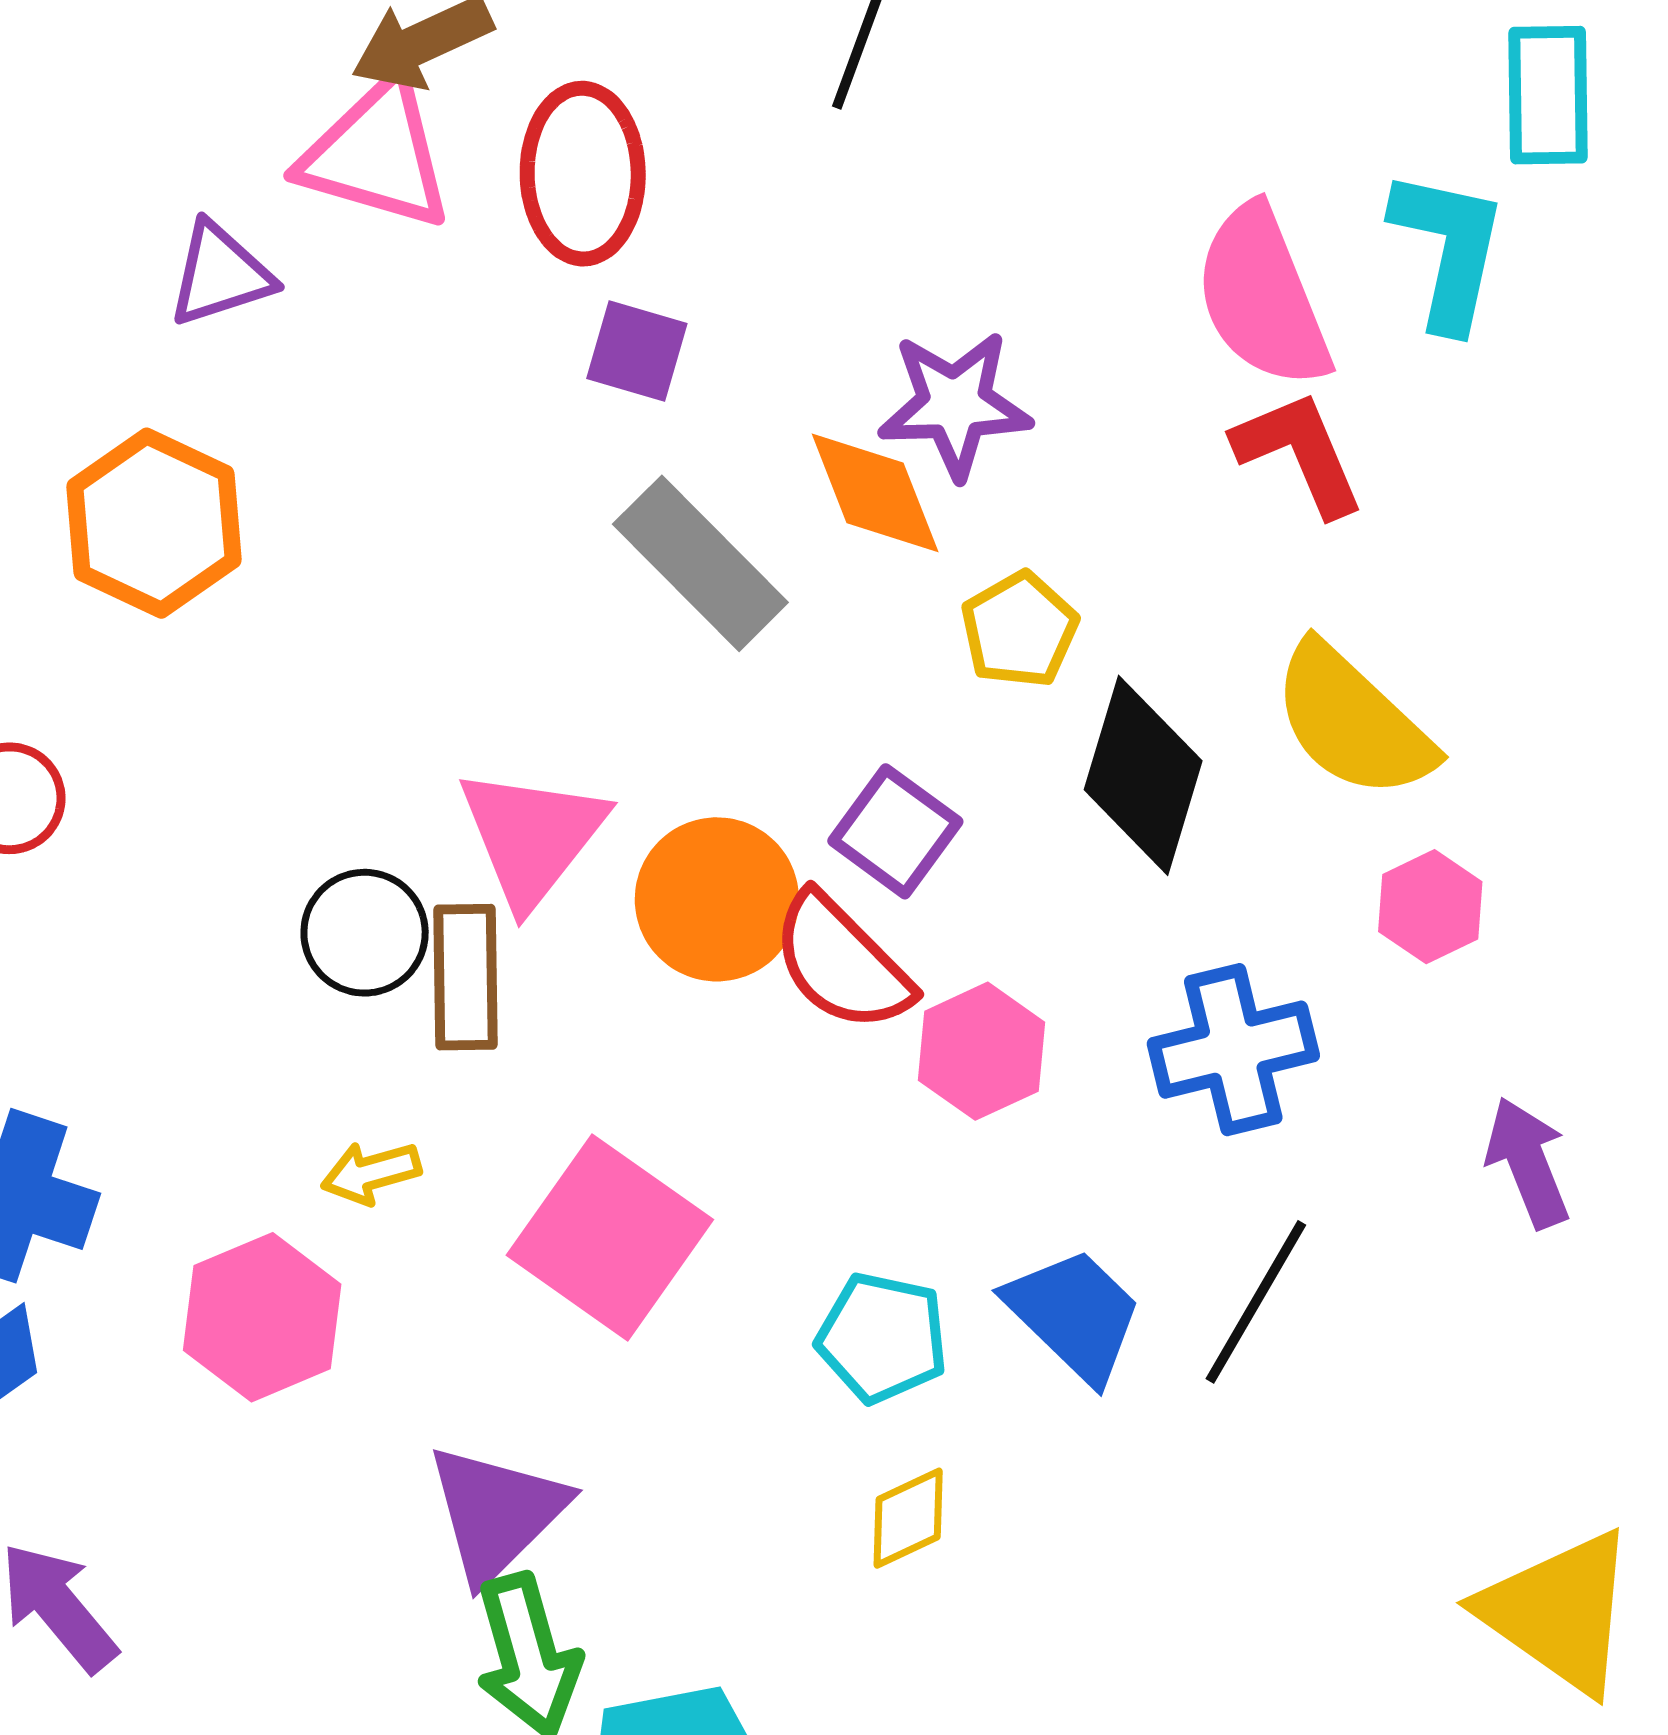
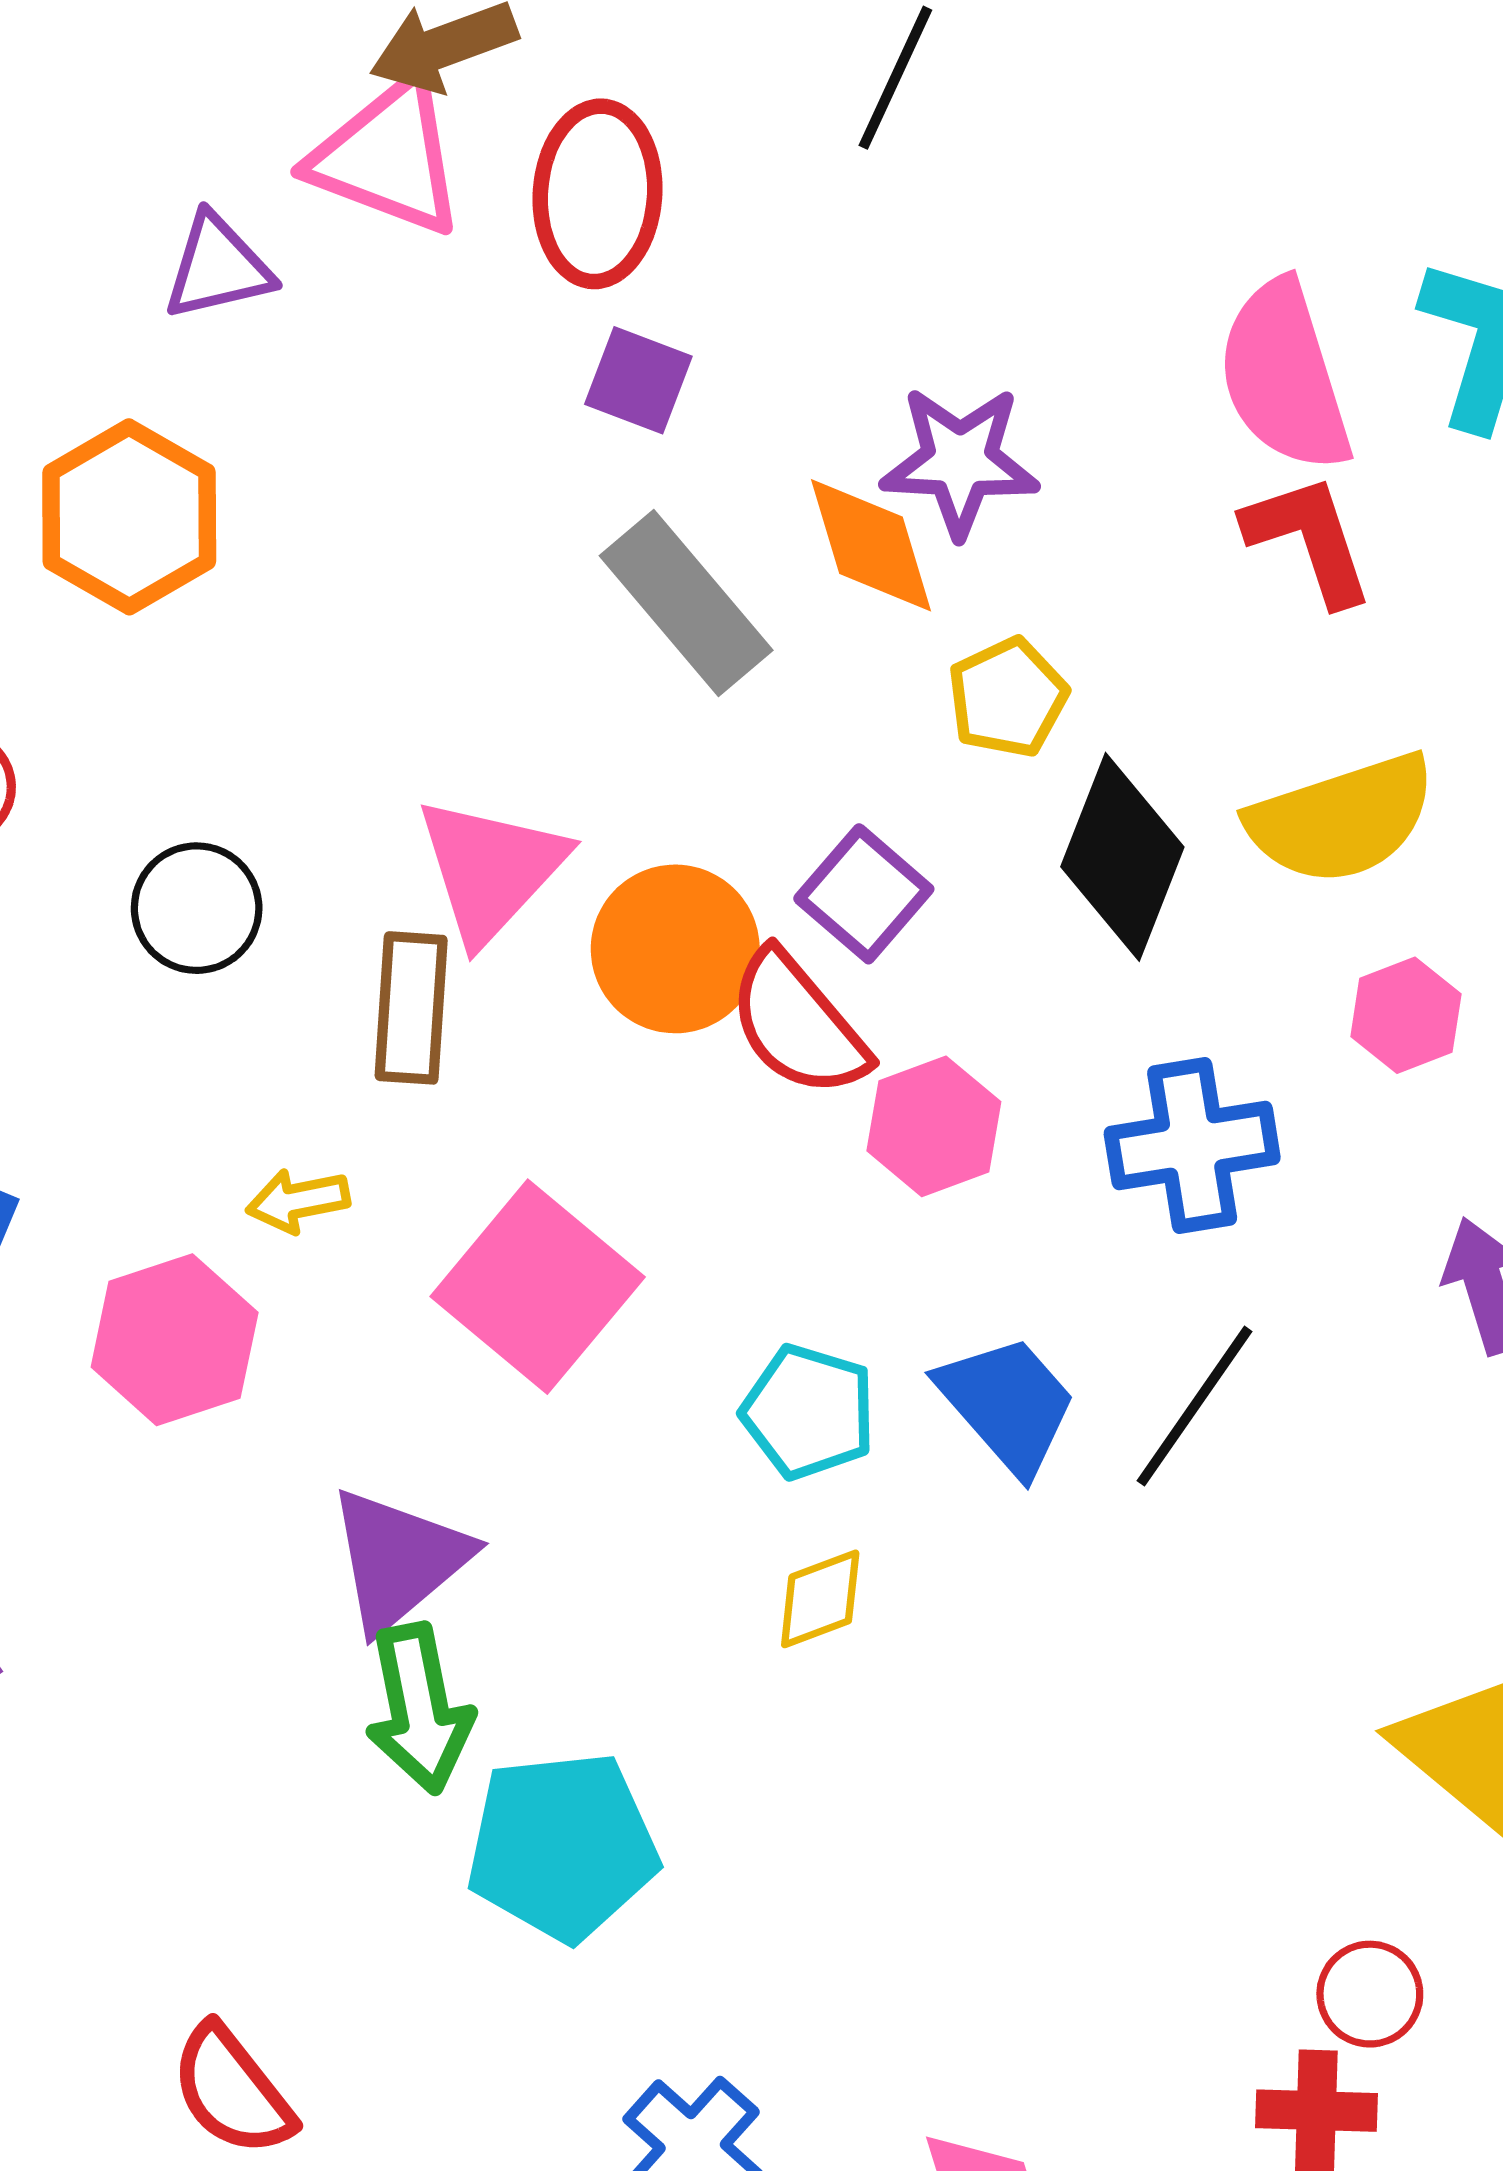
yellow semicircle: (1353, 721) -> (1342, 819), turned -66
black circle: (365, 933) -> (197, 908), moved

